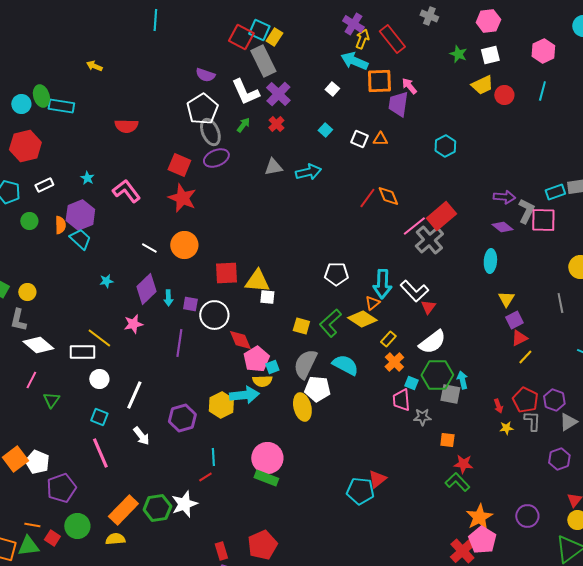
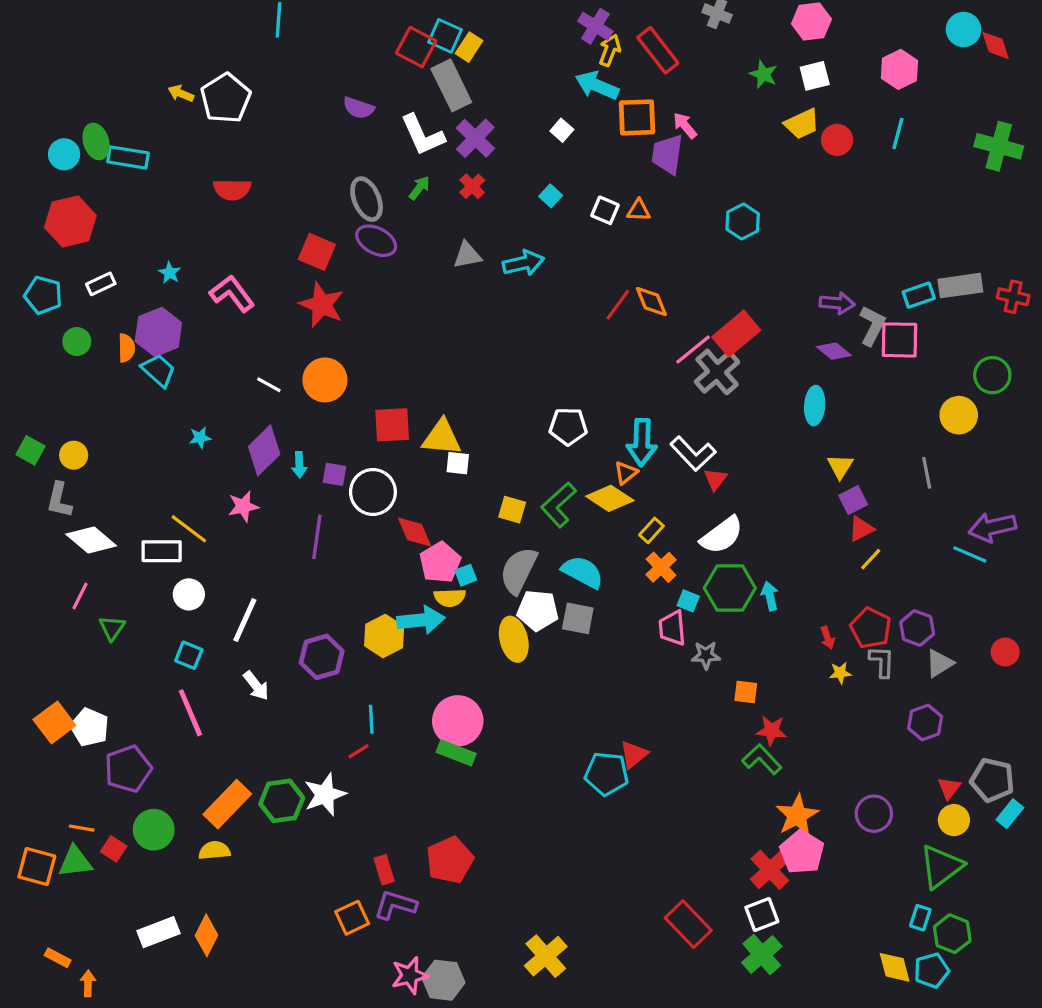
white pentagon: (202, 109) -> (226, 98), moved
purple ellipse: (216, 158) -> (376, 241), turned 50
gray square: (450, 394) -> (578, 618), moved

